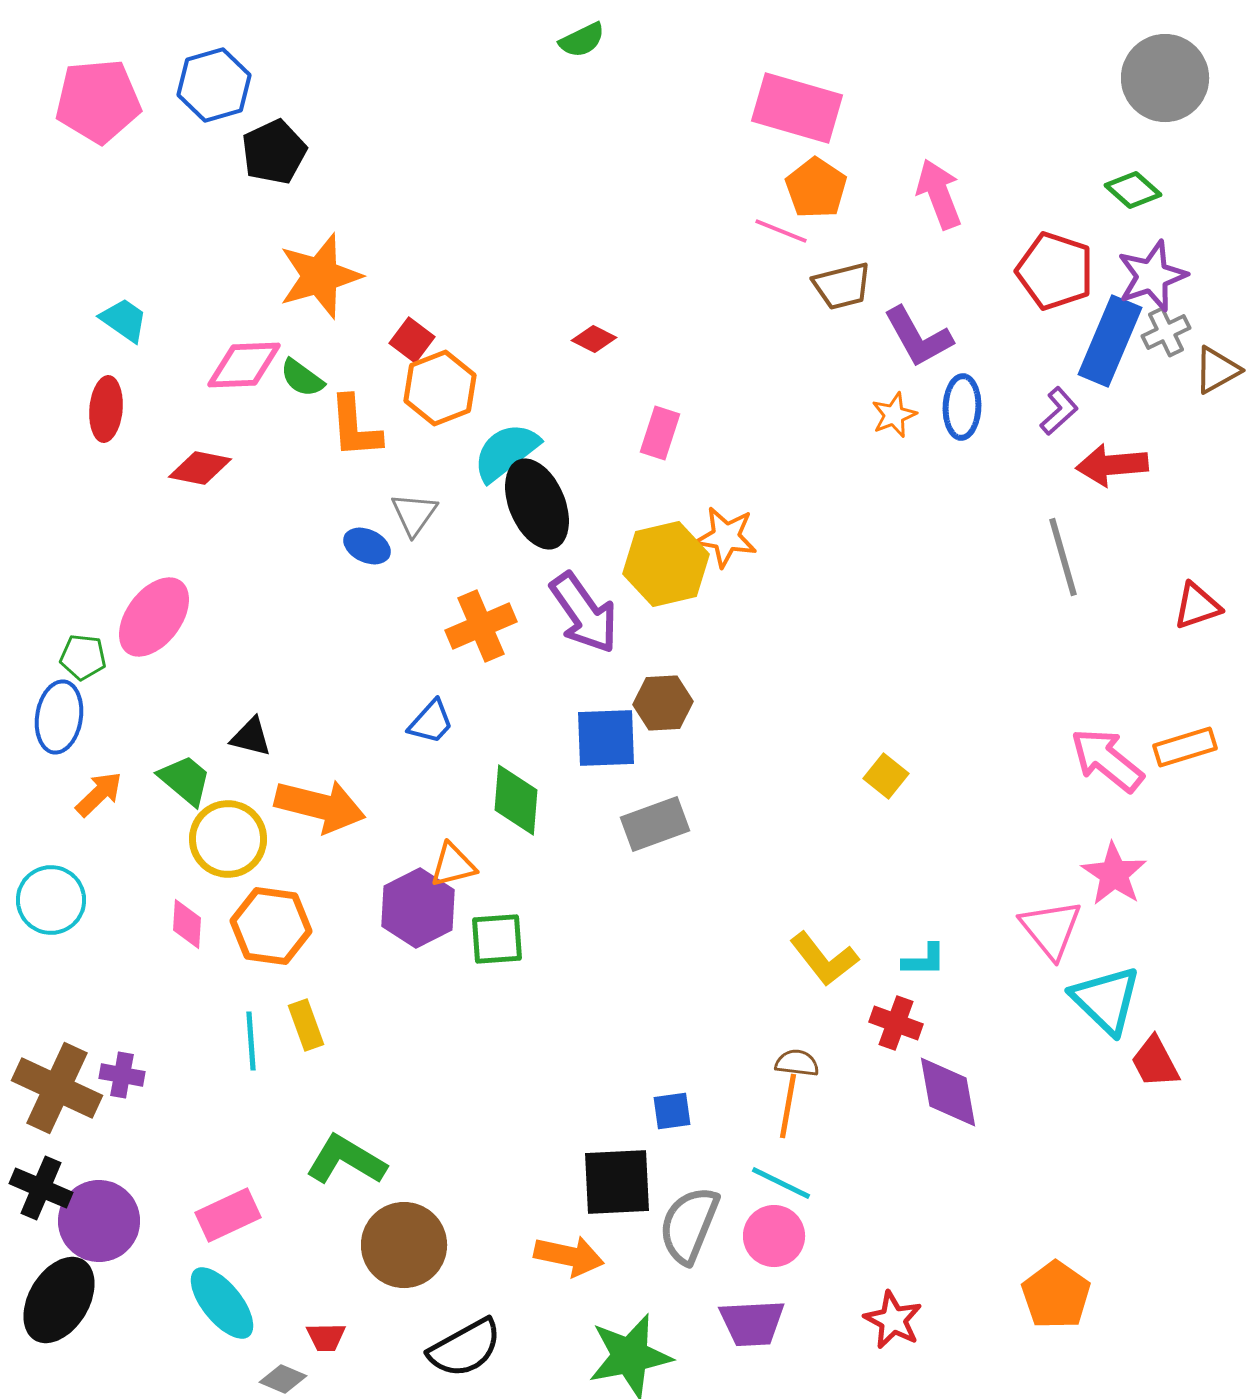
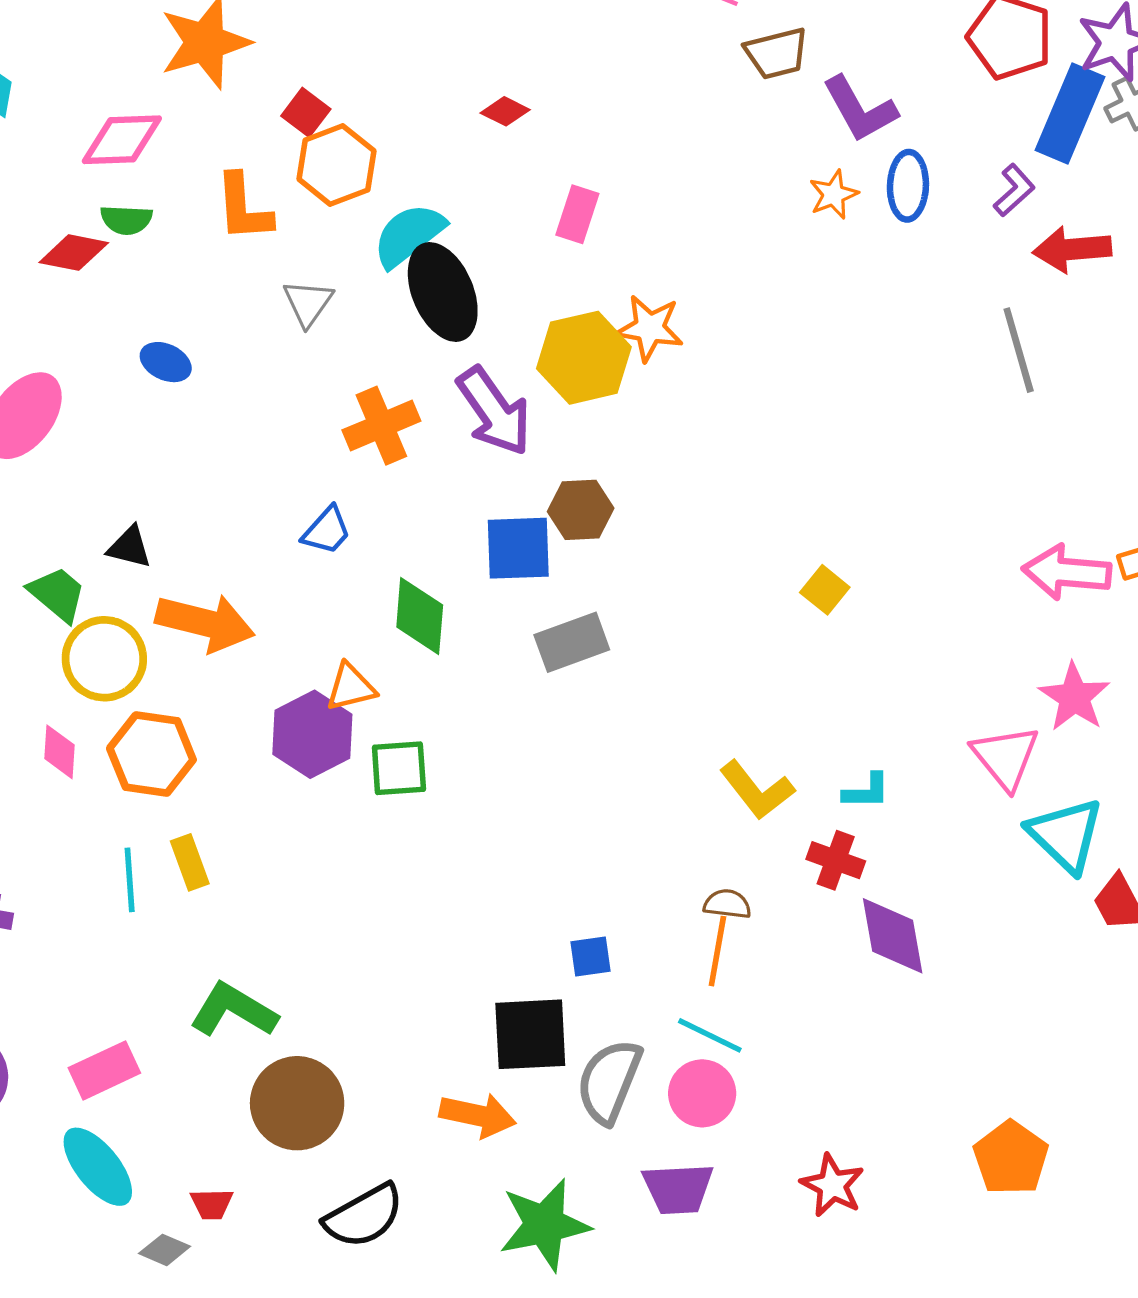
green semicircle: (302, 378) -> (126, 220), moved, turned -33
blue ellipse: (367, 546) -> (166, 362), moved
pink arrow: (1107, 760) -> (1067, 572), turned -34

